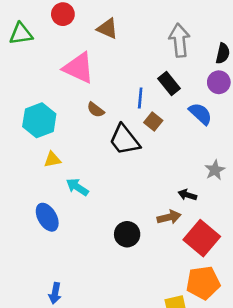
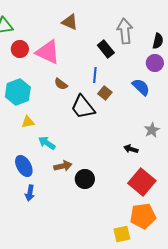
red circle: (63, 14) -> (20, 49), moved
black rectangle: (169, 84) -> (106, 49), moved
brown arrow: (169, 217) -> (63, 166), moved
blue arrow: (55, 293) -> (30, 193), moved

